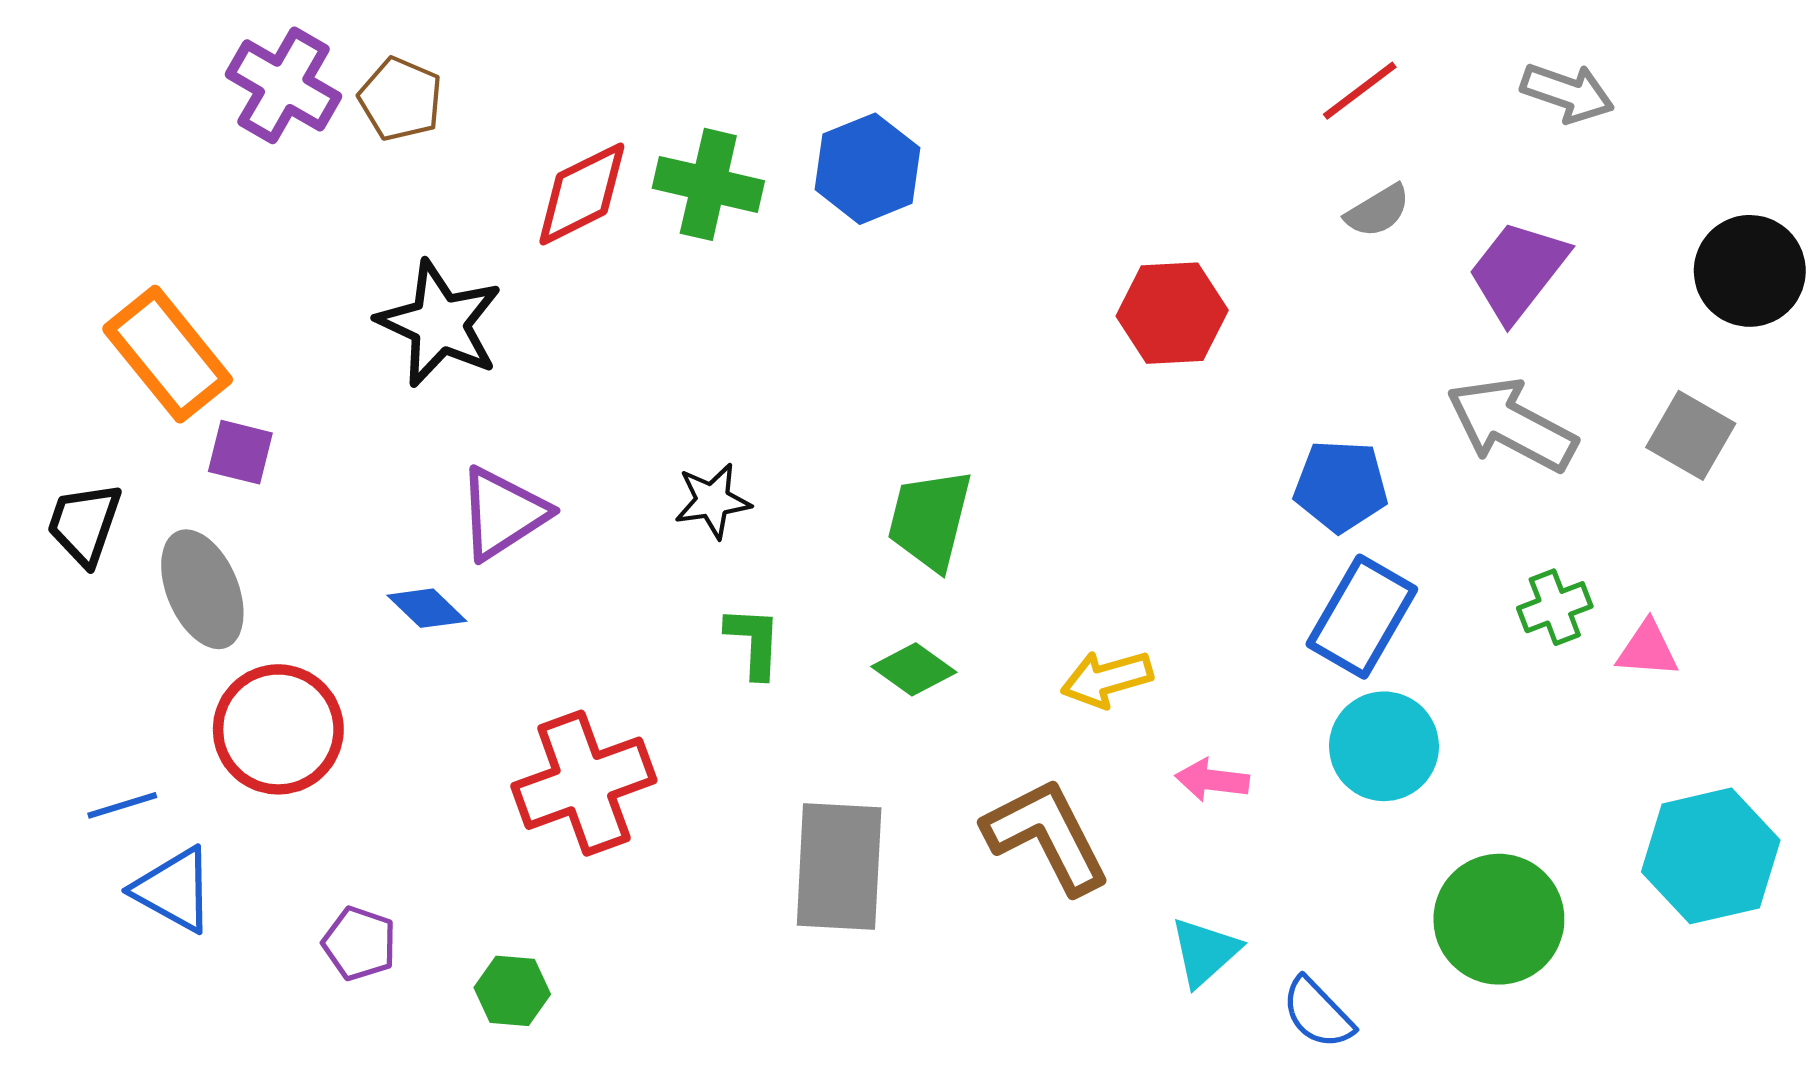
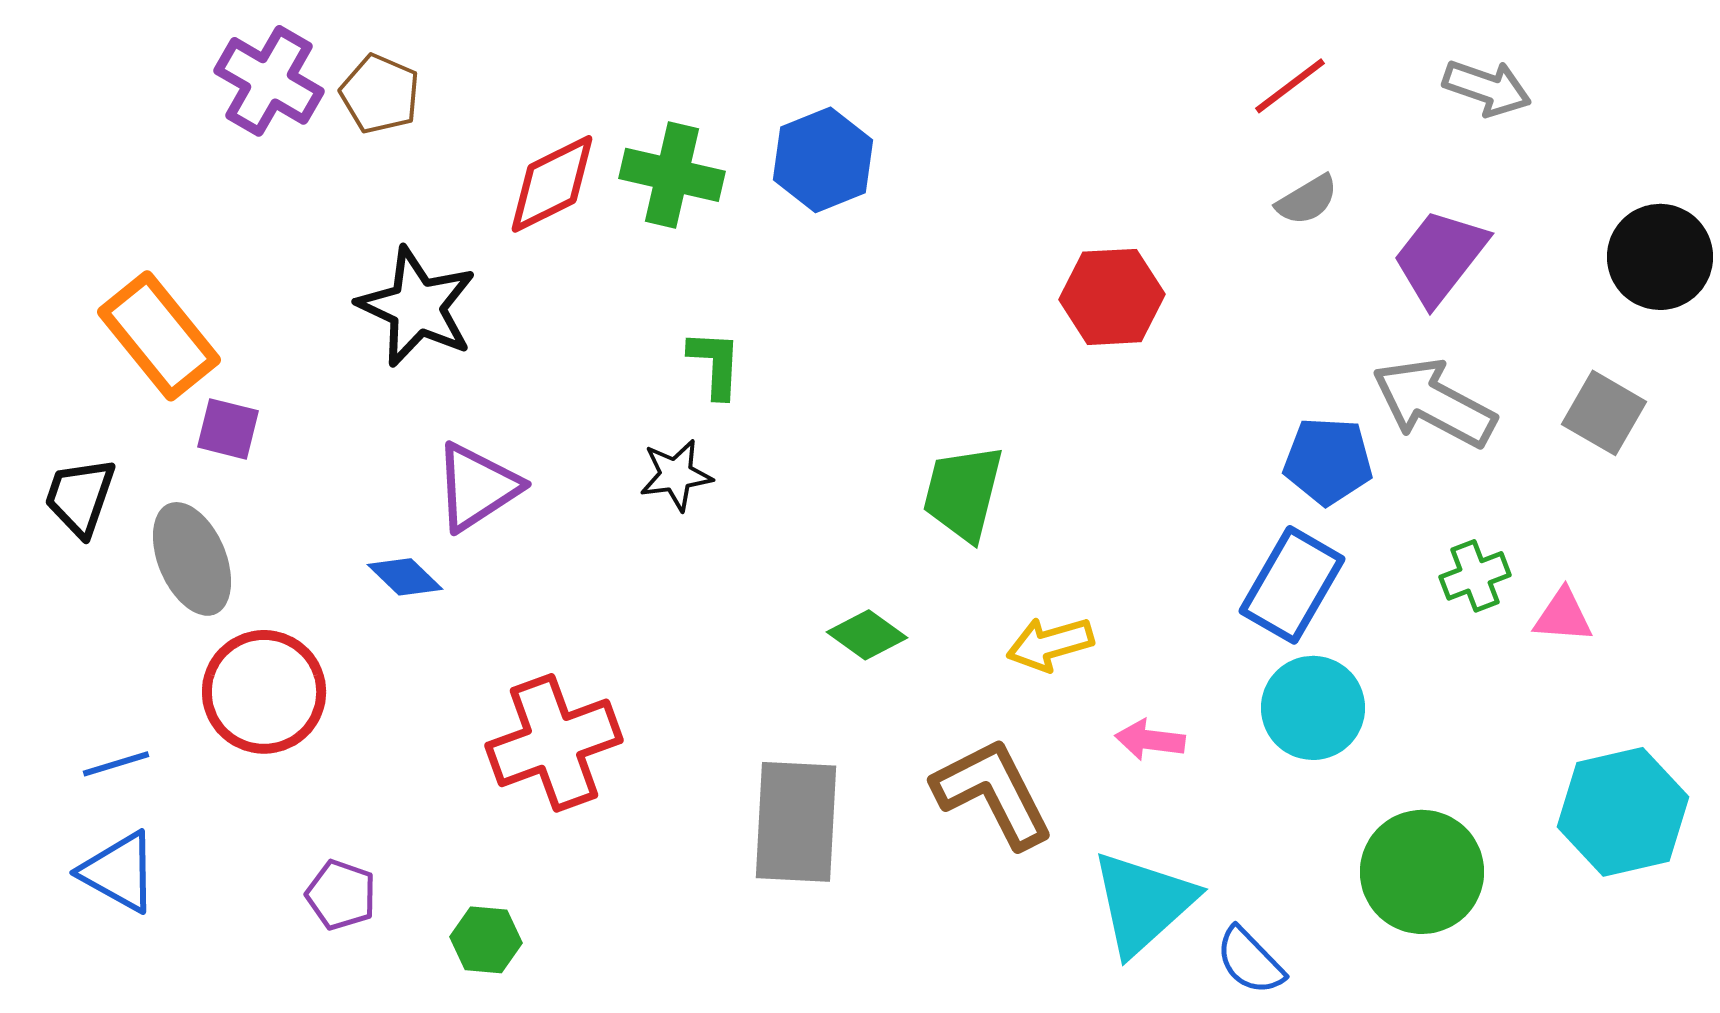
blue pentagon: (1341, 486) -> (1328, 461), moved
green trapezoid: (930, 520) -> (963, 493), moved
green L-shape: (754, 642) -> (715, 364), moved
blue triangle: (174, 890) -> (119, 872), moved
cyan triangle: (1205, 952) -> (1143, 903), size x1.6

